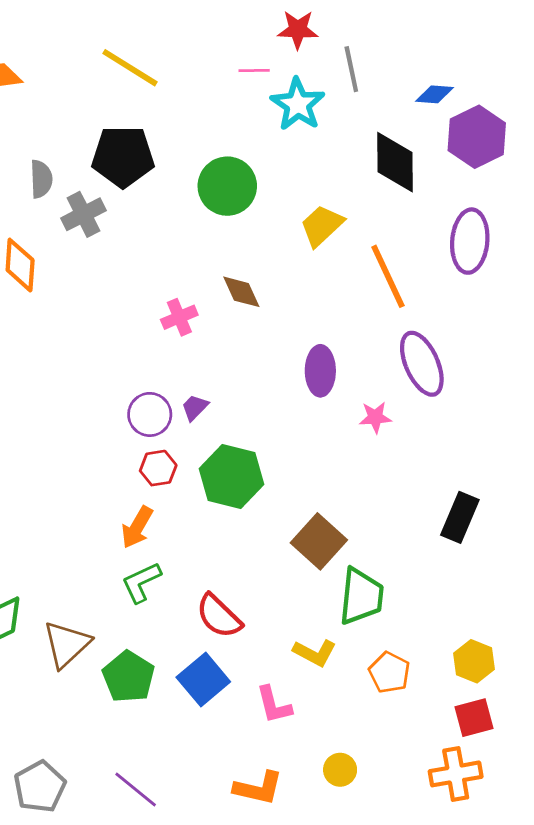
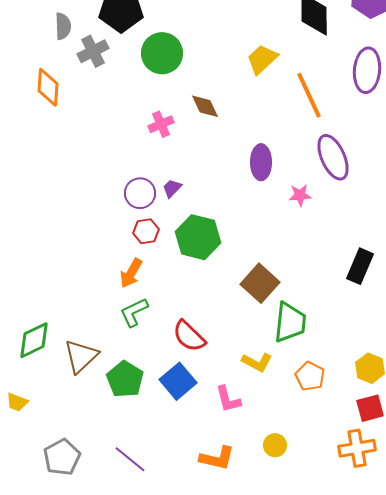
green circle: (227, 186) -> (162, 53), moved

